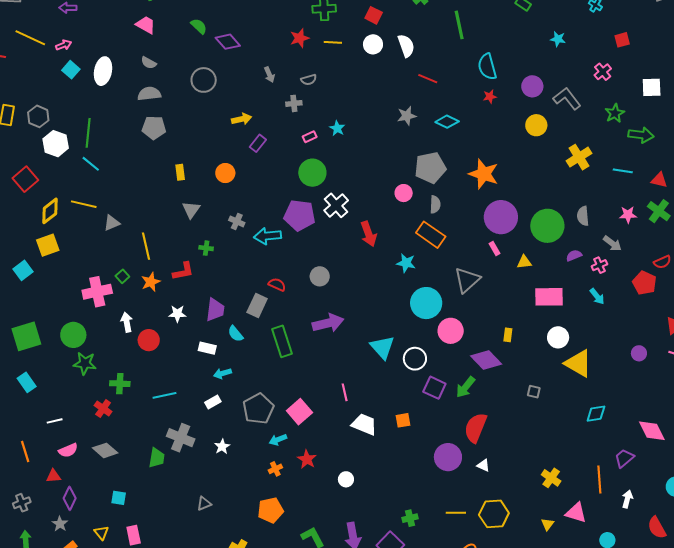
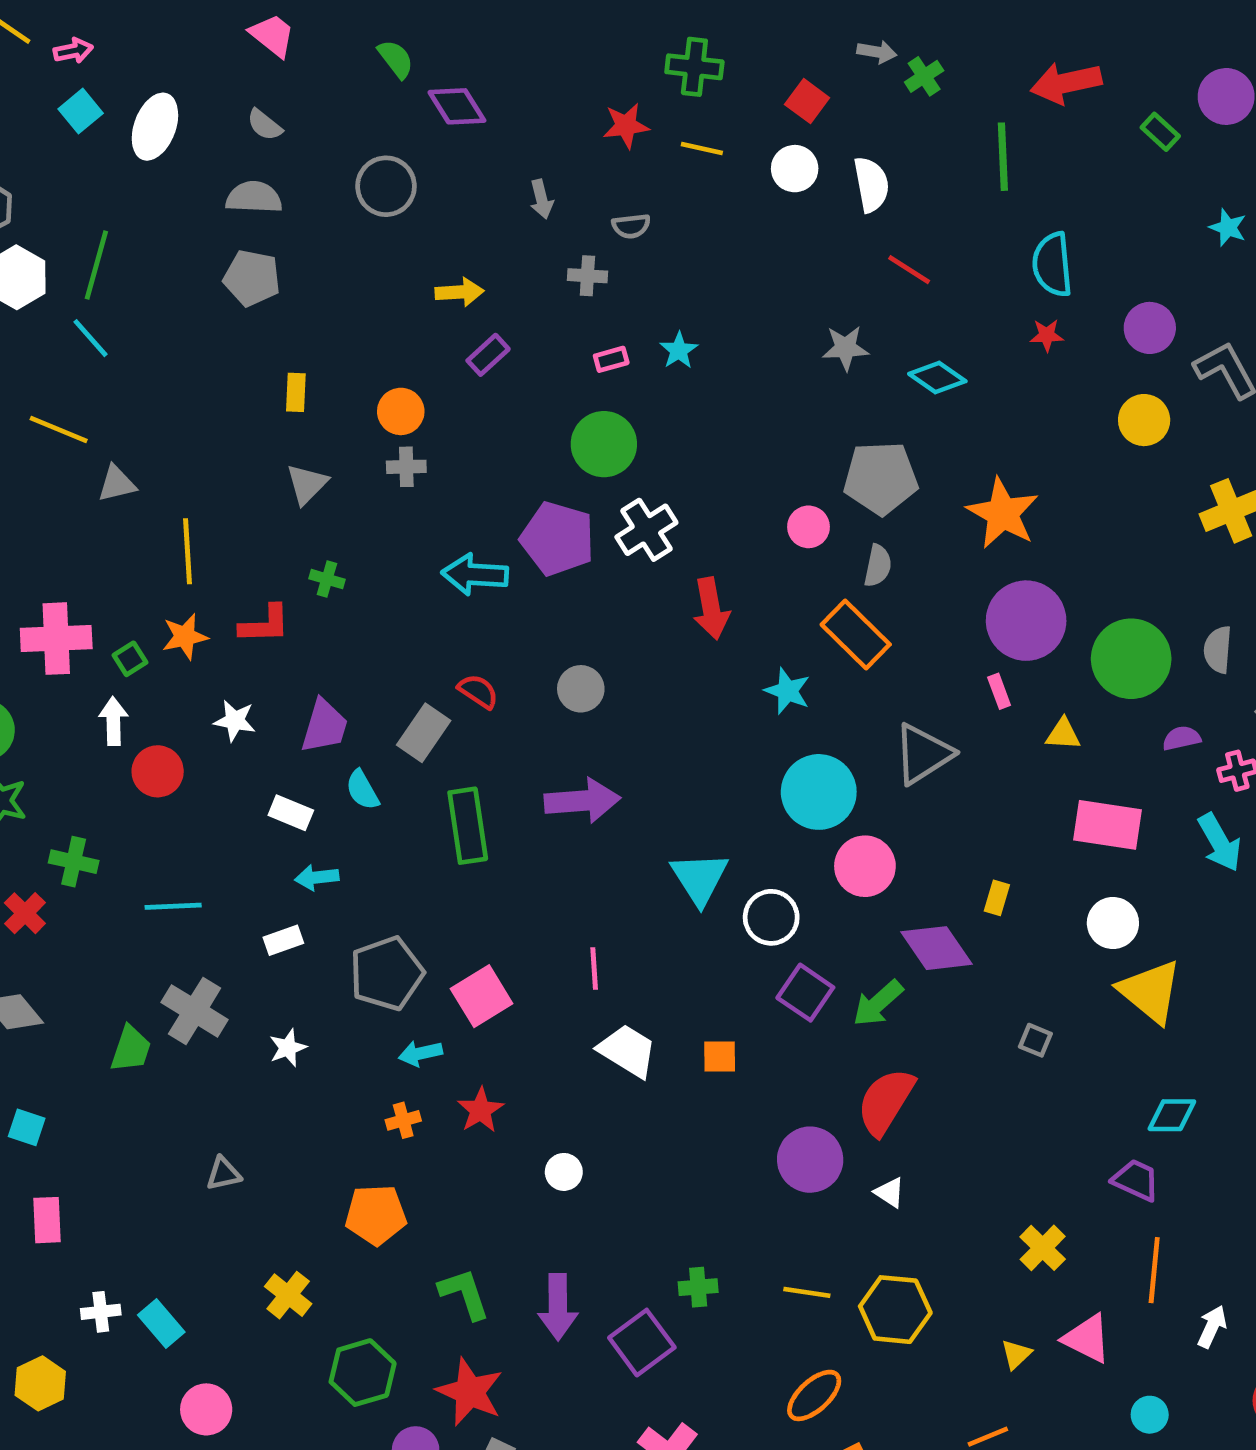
gray cross: (237, 221) -> (406, 467), moved, turned -35
green square: (122, 276) -> (130, 659), moved
cyan arrow: (597, 296) -> (1220, 842), size x1.4
purple trapezoid: (624, 458) -> (1136, 1180), moved, turned 55

